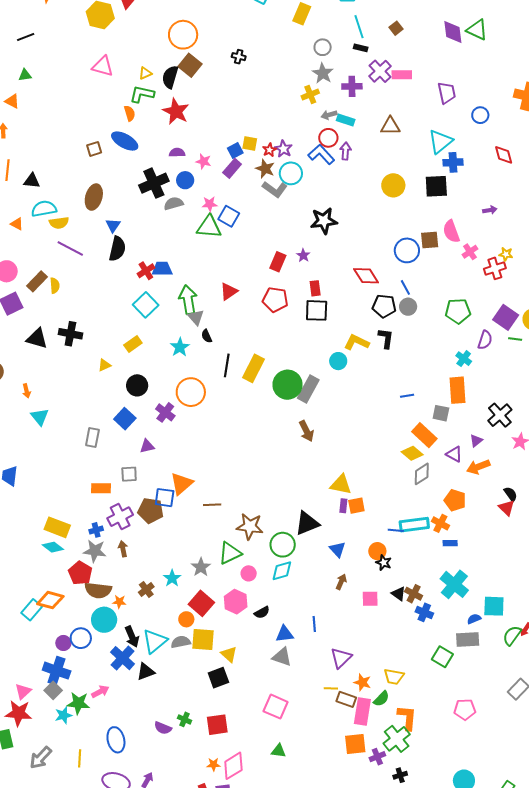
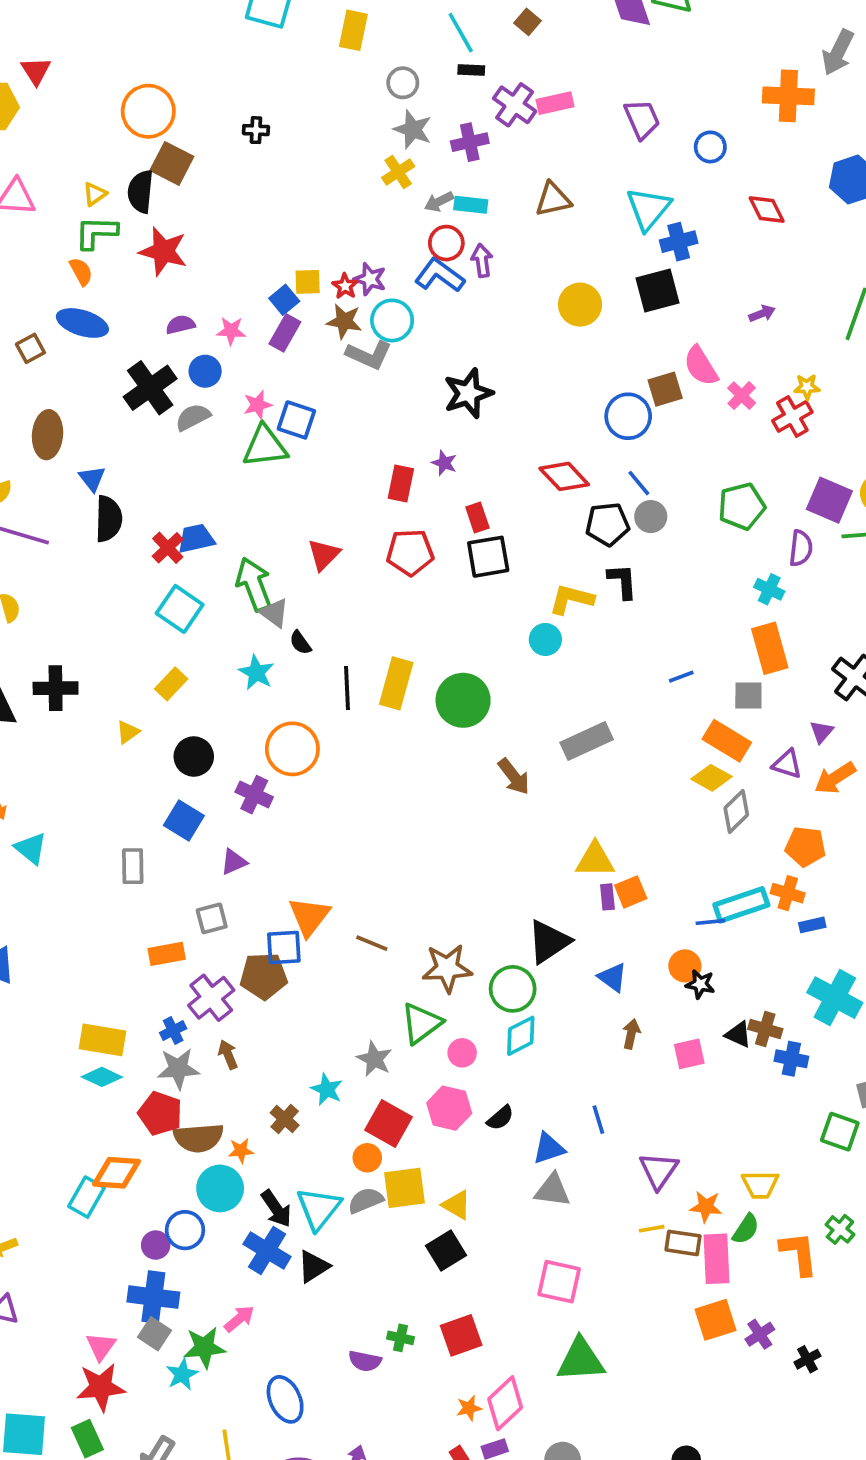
gray rectangle: (308, 389) -> (587, 741), moved, turned 48
brown line: (212, 505) -> (372, 943), turned 36
green cross: (397, 739) -> (840, 1229), moved, size x0.6
green triangle: (279, 751) -> (581, 1360), size x1.8

